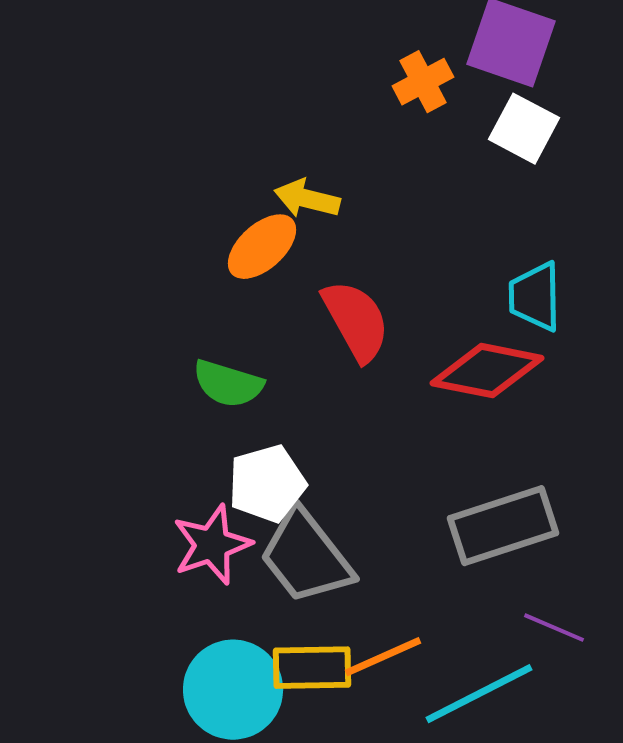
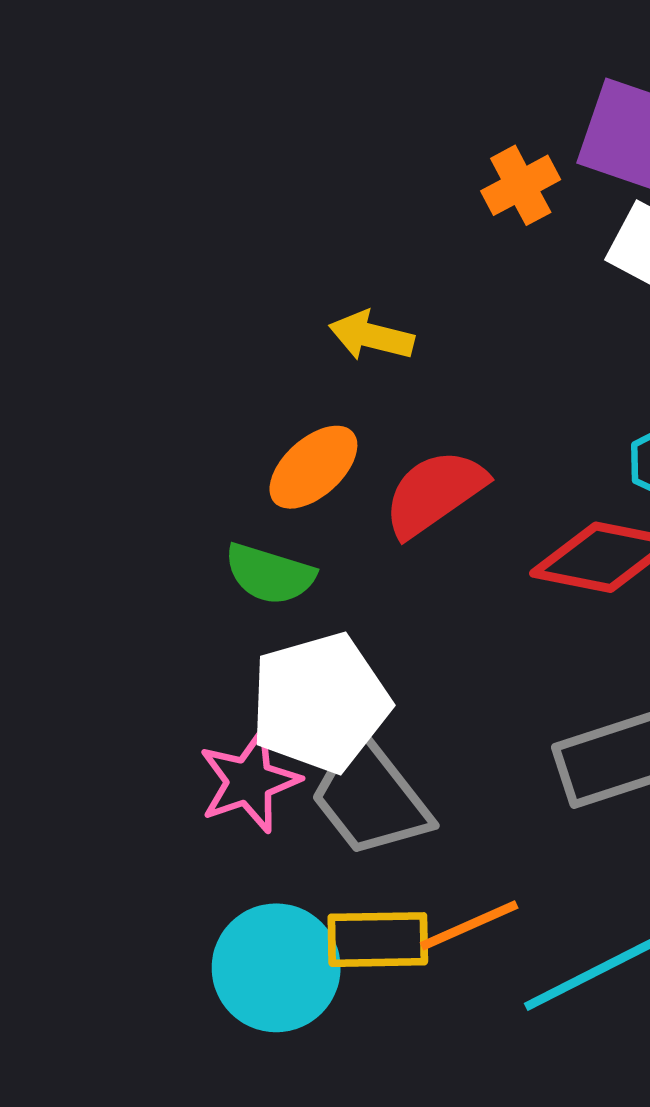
orange ellipse: (262, 247) -> (313, 467), moved
red semicircle: (356, 321) -> (434, 493), turned -96
white pentagon: (267, 484) -> (320, 703), size x1.4

